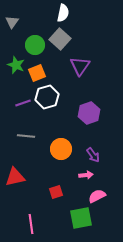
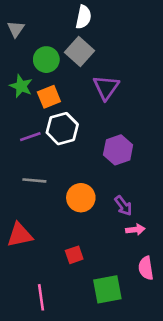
pink arrow: (86, 175) -> (135, 230), moved
pink semicircle: (97, 196) -> (146, 268), moved, turned -72

